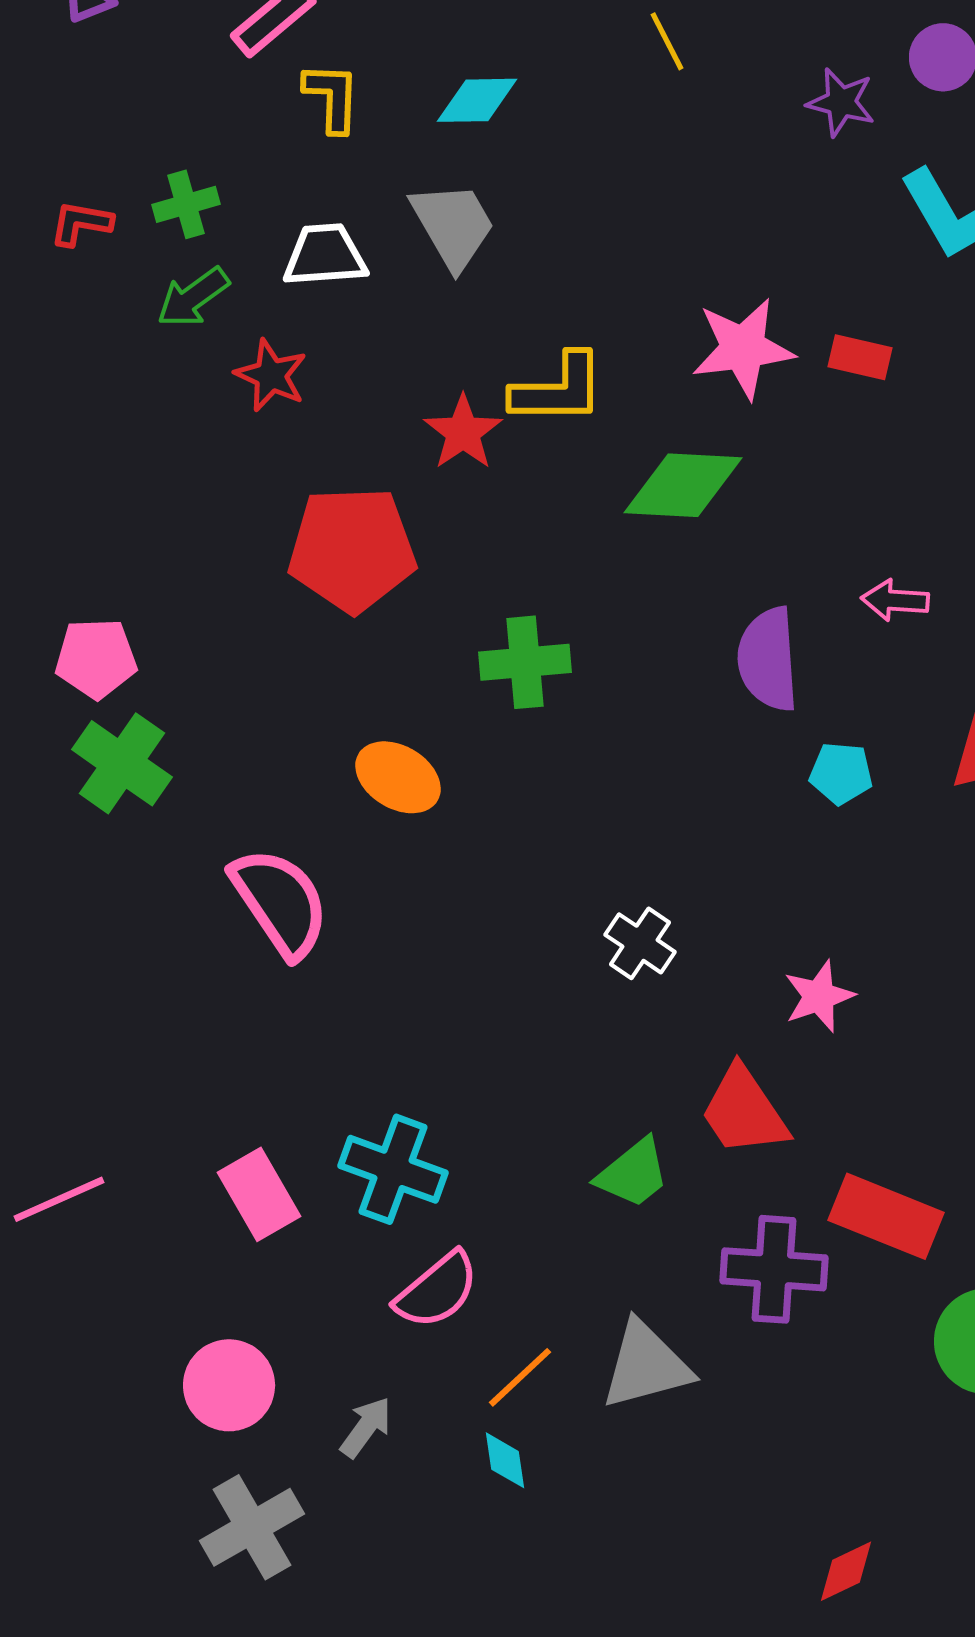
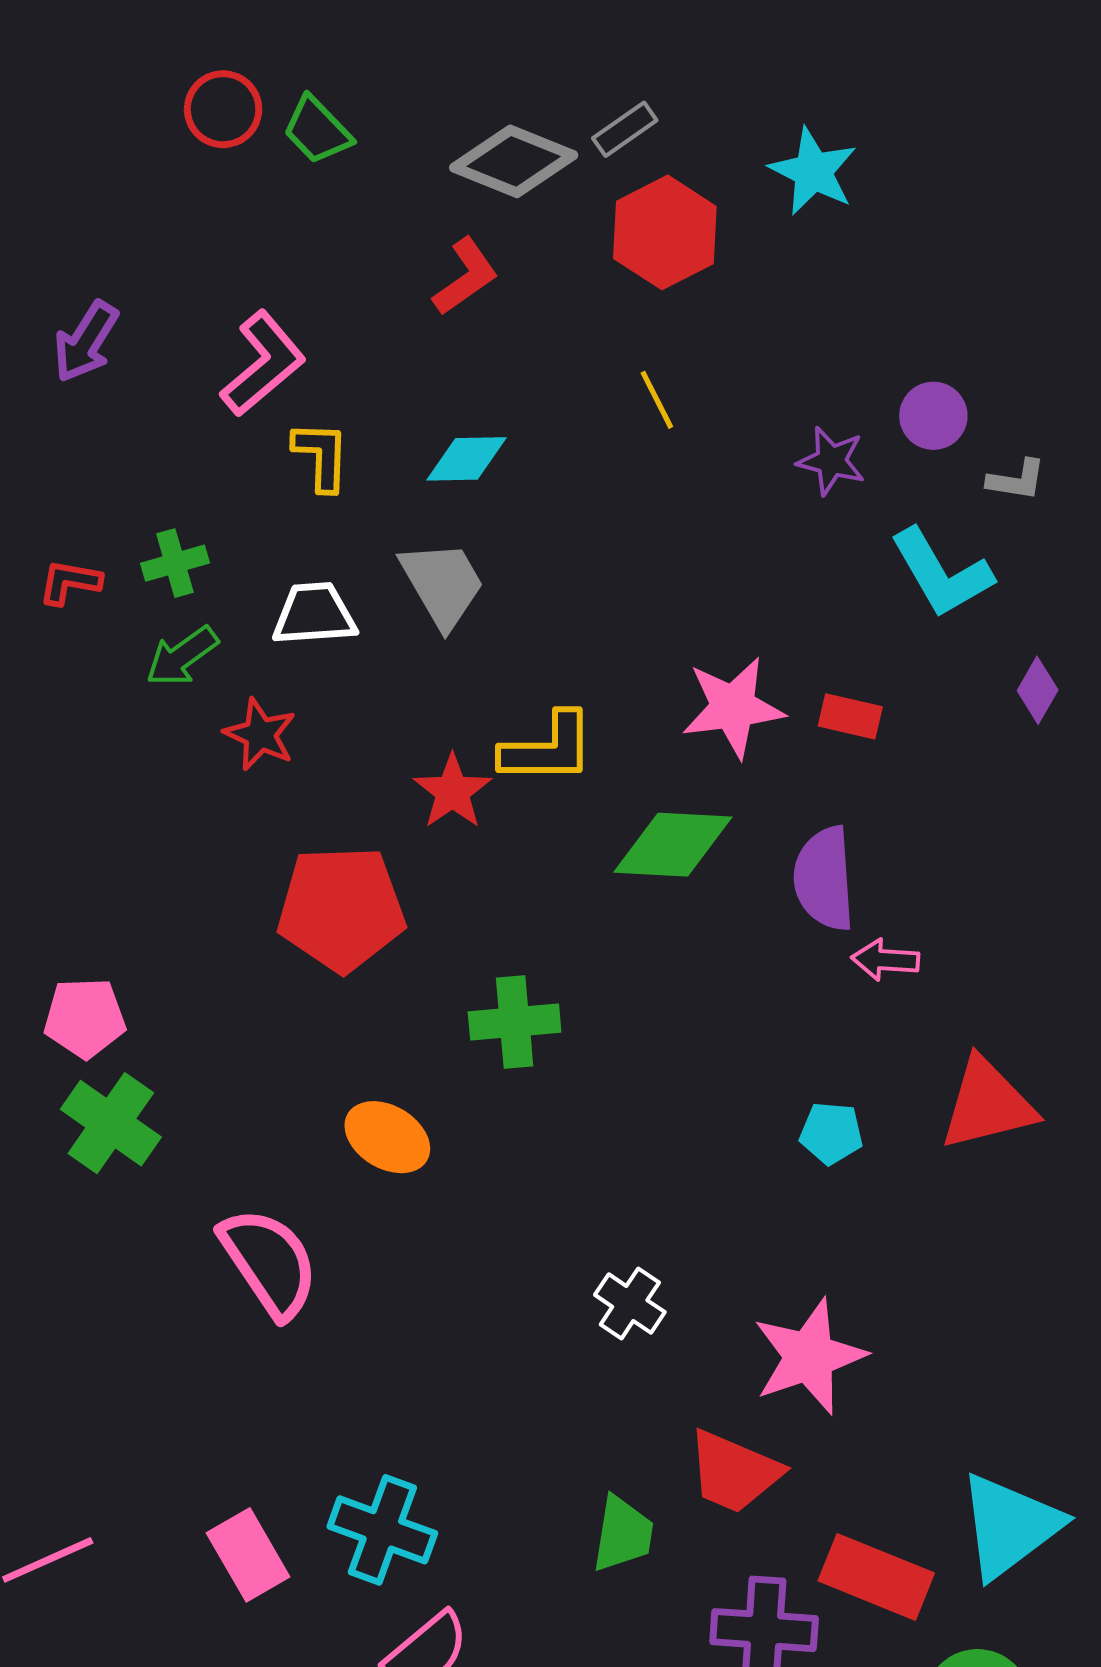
purple semicircle: (768, 659) -> (824, 879), moved
pink star: (819, 996) -> (809, 1357), size x1.6
red trapezoid: (744, 1111) -> (734, 1472), turned -33
green trapezoid: (633, 1173) -> (623, 1534), turned -42

